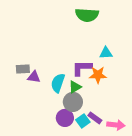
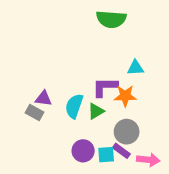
gray rectangle: (23, 69) -> (35, 112), moved, turned 32
gray circle: (73, 102) -> (127, 132), moved
cyan square: (83, 121) -> (106, 155), turned 32

